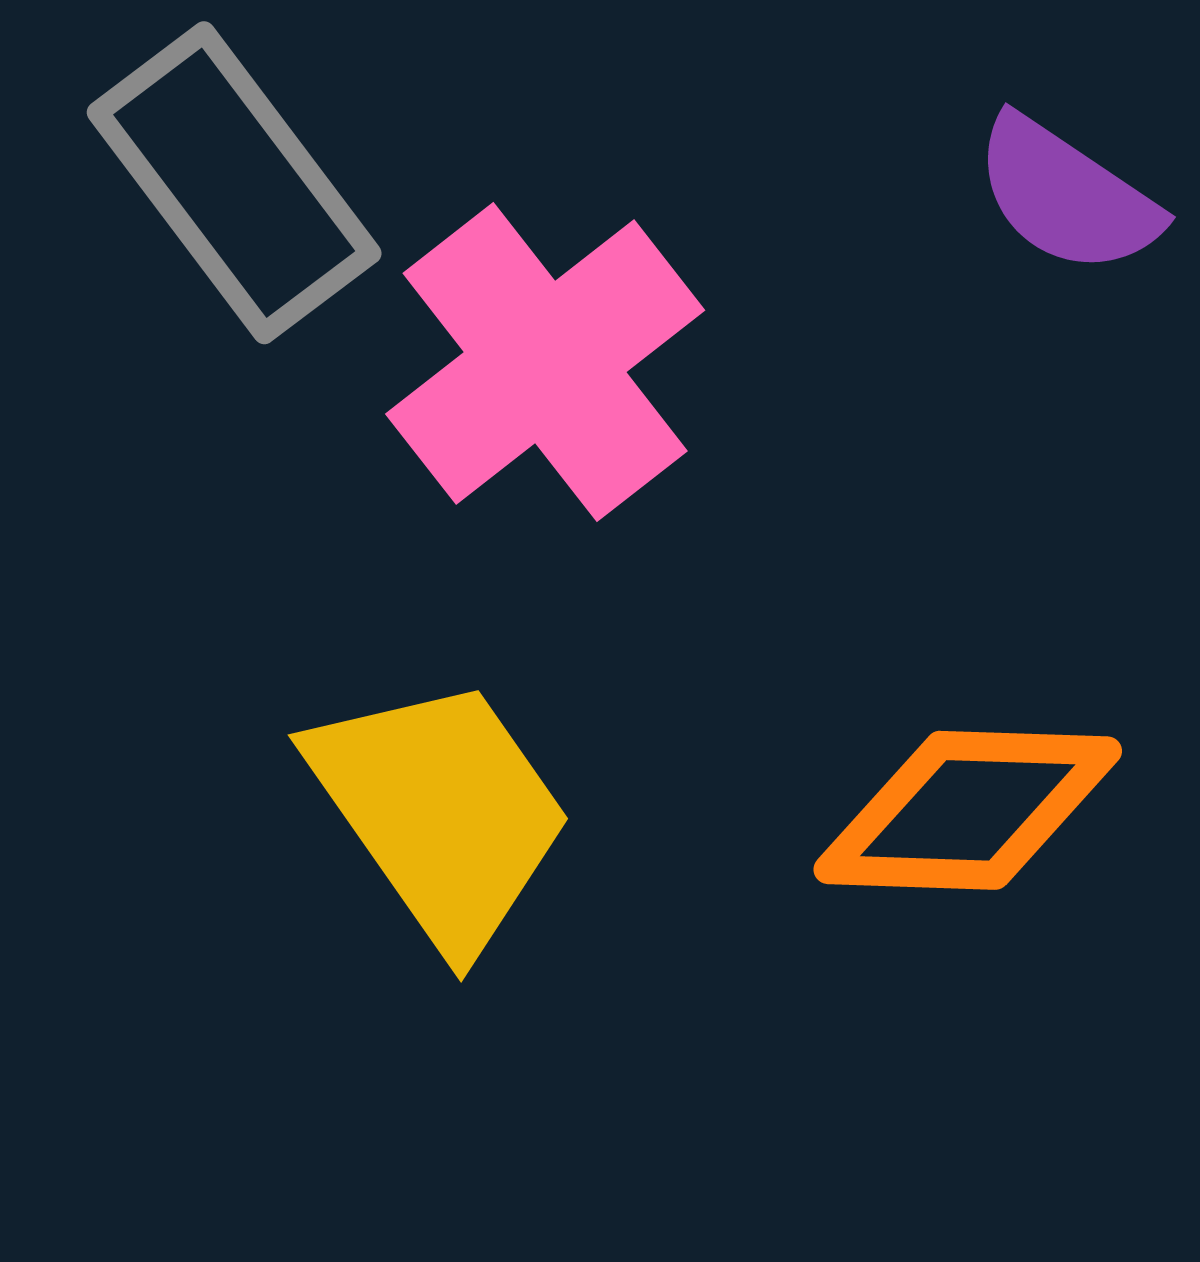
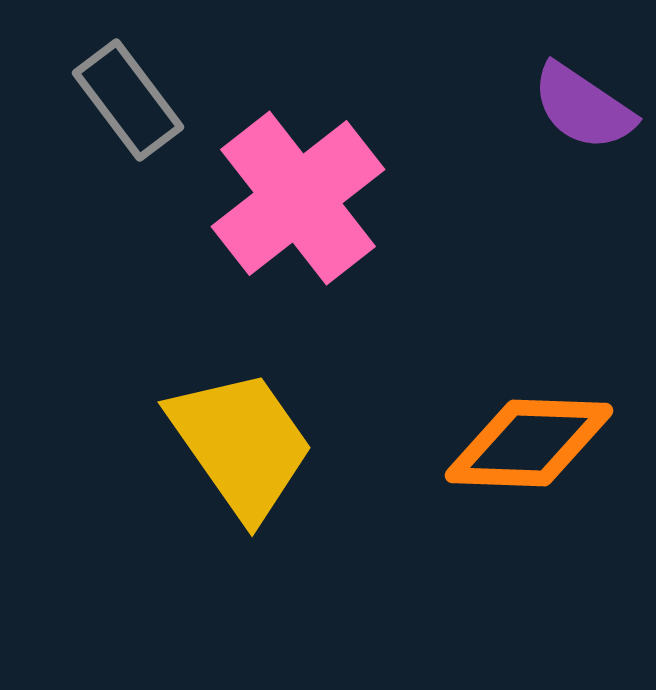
gray rectangle: (234, 183) -> (128, 100), size x0.7

